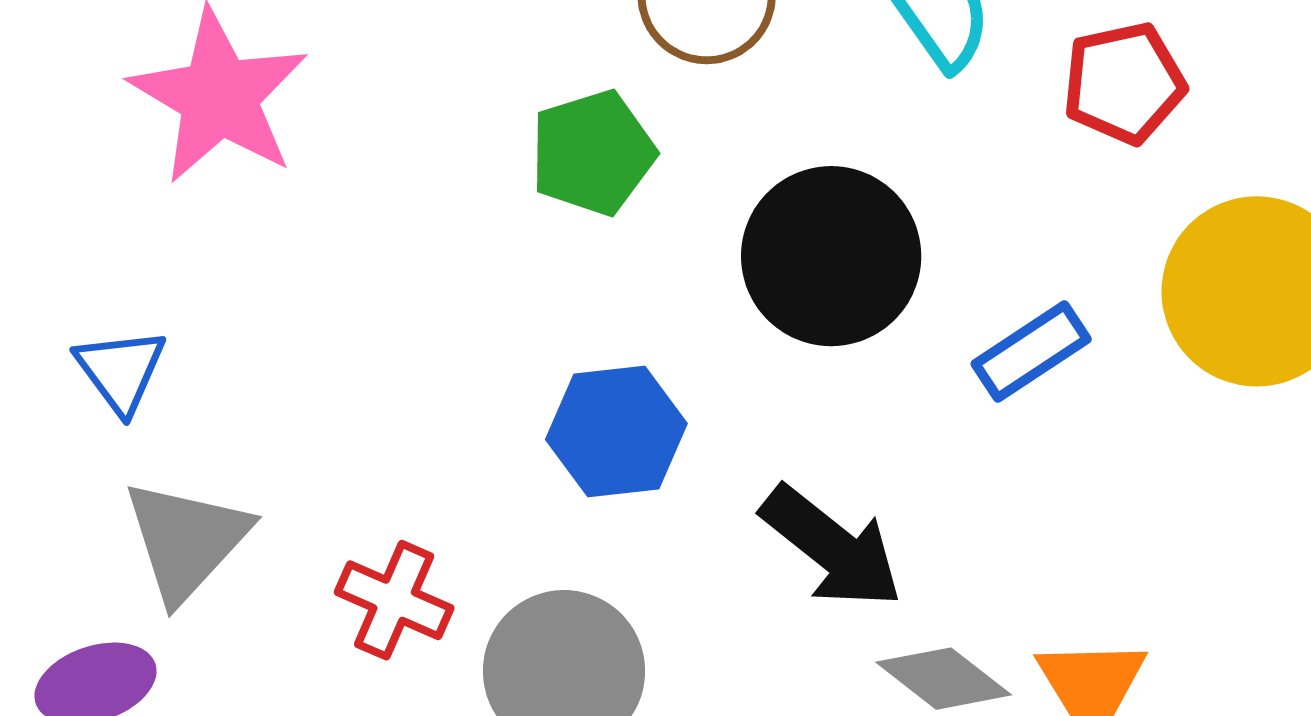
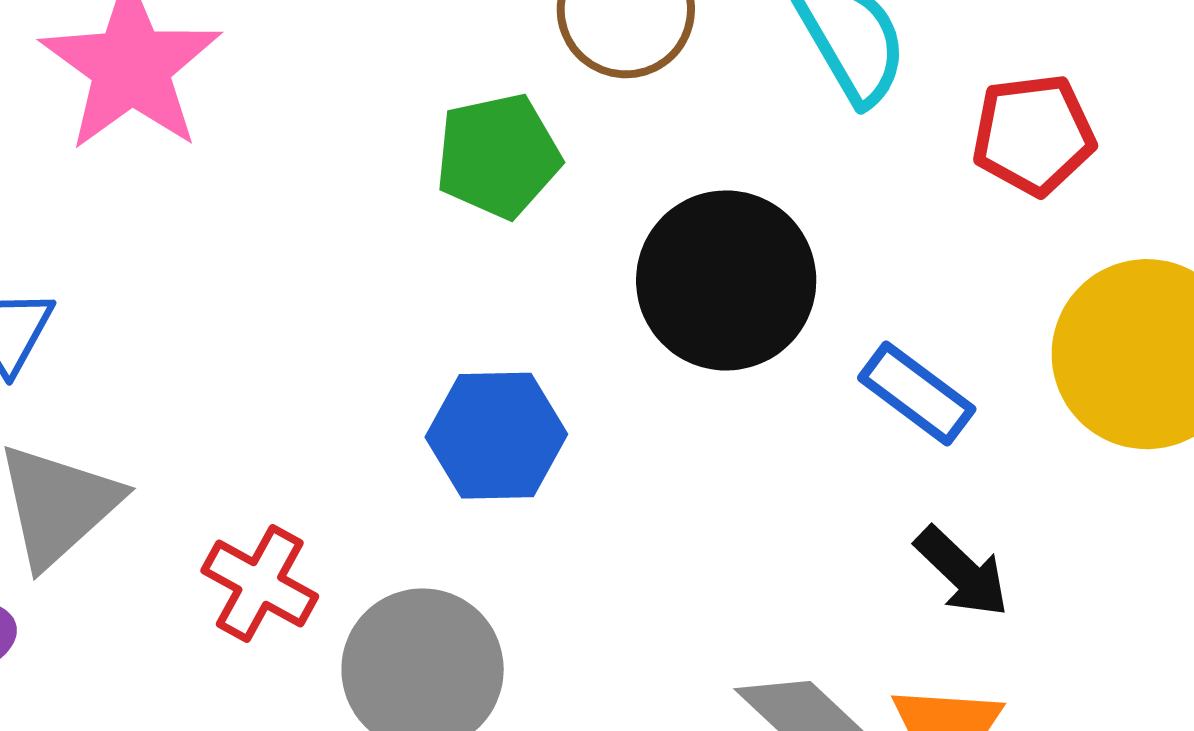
blue rectangle: (1031, 352) -> (917, 394), turned 65
black arrow: (832, 547) -> (962, 572), moved, size x0.7

